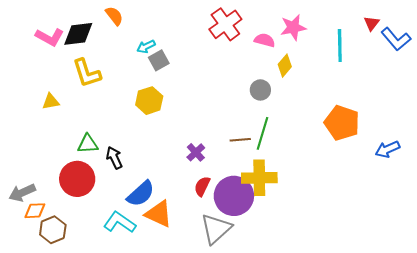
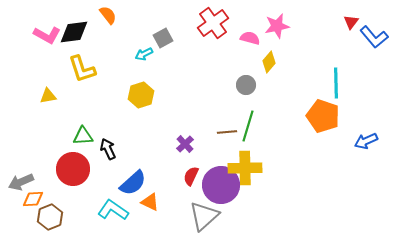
cyan line: (340, 45) -> (336, 83), moved
cyan arrow: (146, 47) -> (144, 54), moved
gray square: (159, 60) -> (163, 38), moved
orange triangle: (159, 214) -> (150, 202), size x0.7

